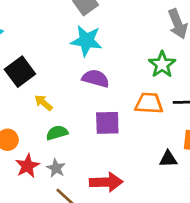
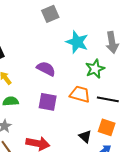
cyan star: (86, 41) -> (77, 42), moved
black triangle: (168, 159) -> (85, 136), turned 32

